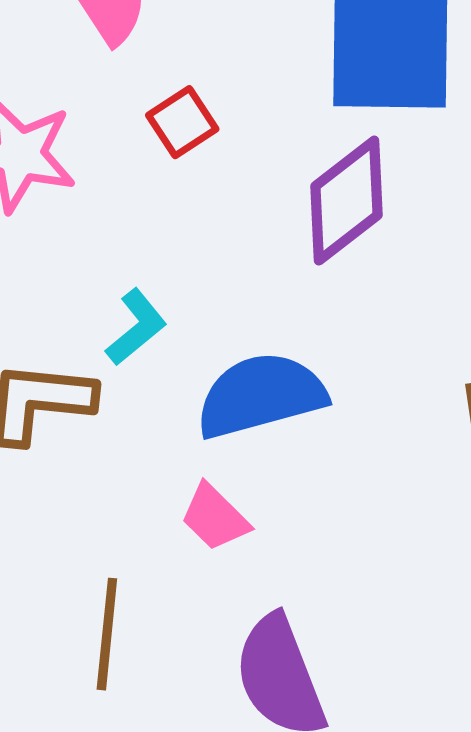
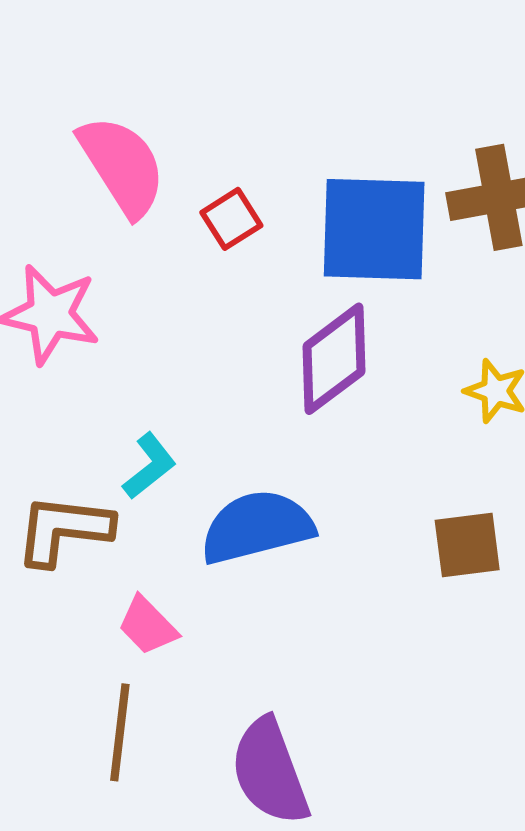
red square: (182, 122) -> (231, 219), moved
pink trapezoid: (215, 517) -> (148, 626), moved

